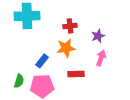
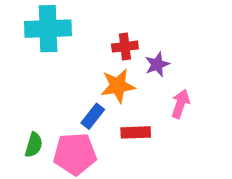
purple star: (98, 36) -> (157, 64), moved
blue rectangle: (42, 61) -> (93, 116), moved

